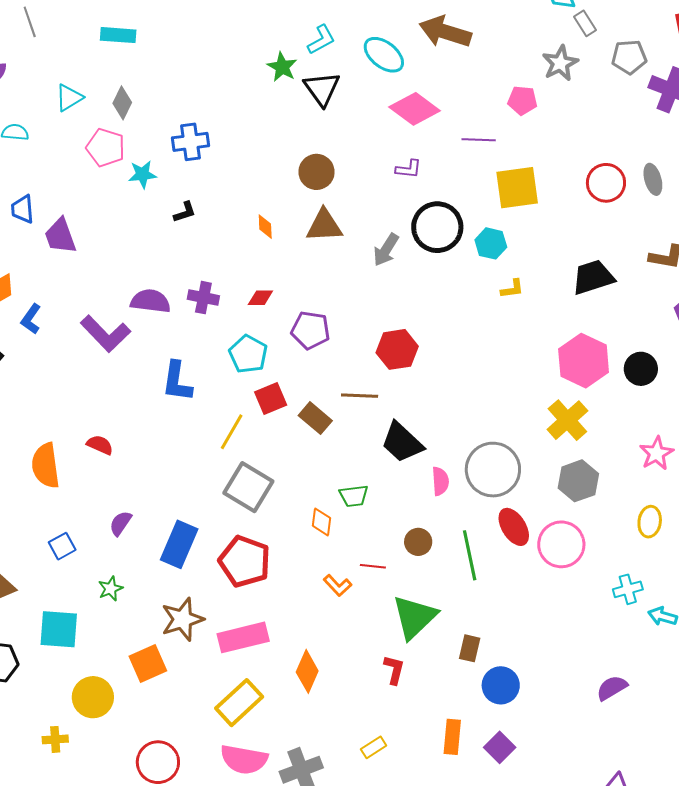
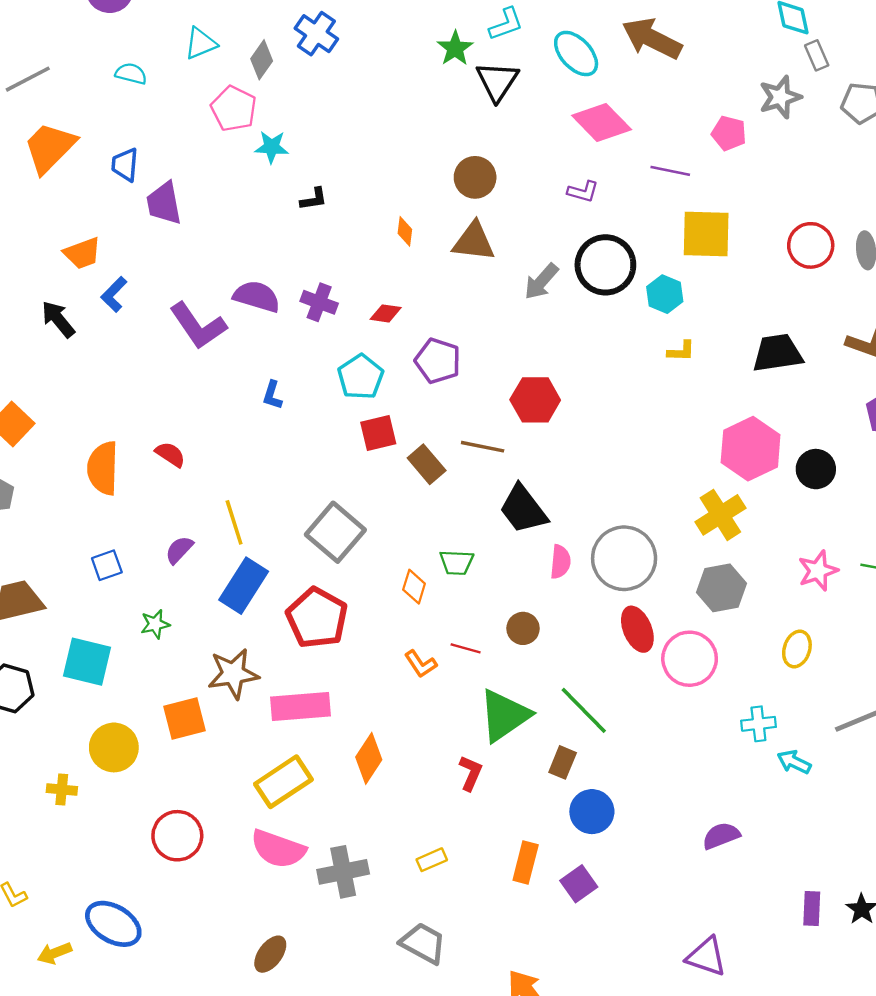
blue cross: (190, 142) -> (316, 34), moved, turned 33
blue L-shape: (177, 381) -> (272, 395), size x0.6
yellow line: (232, 432) -> (234, 522), moved, turned -57
green line: (470, 555) -> (584, 710), moved, turned -42

